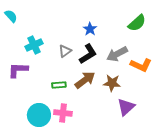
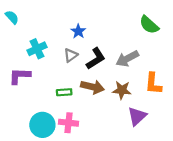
green semicircle: (137, 23) -> (149, 25), turned 84
blue star: (90, 29) -> (78, 31), moved
orange L-shape: (141, 65) -> (153, 84), moved, turned 70
brown arrow: (85, 80) -> (92, 87), turned 50

